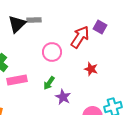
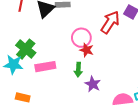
red star: (91, 69) -> (87, 50), moved
green arrow: (49, 83) -> (78, 70), turned -32

